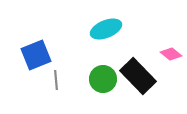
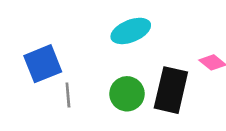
black rectangle: (138, 76) -> (171, 90), turned 57

